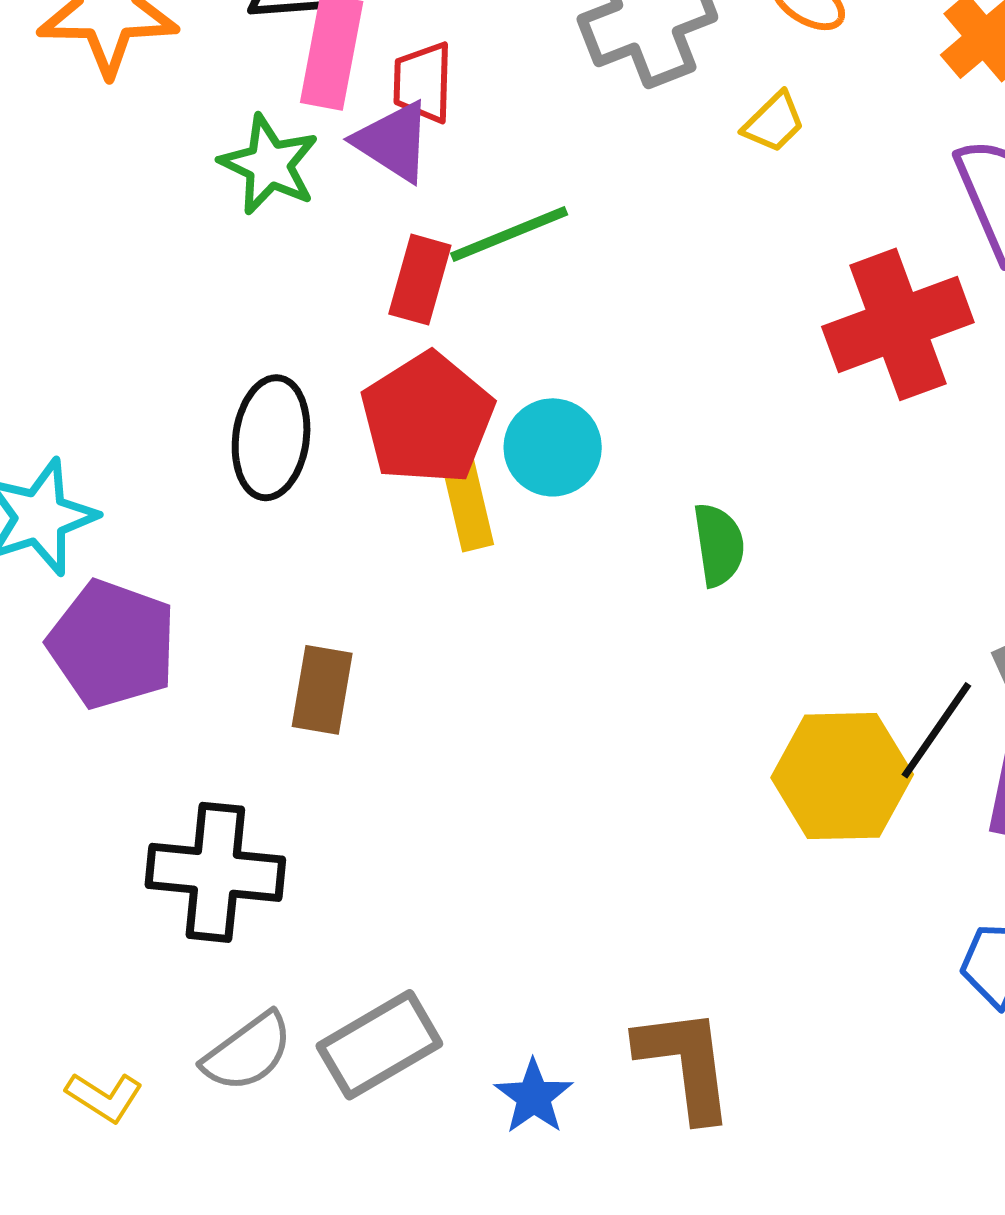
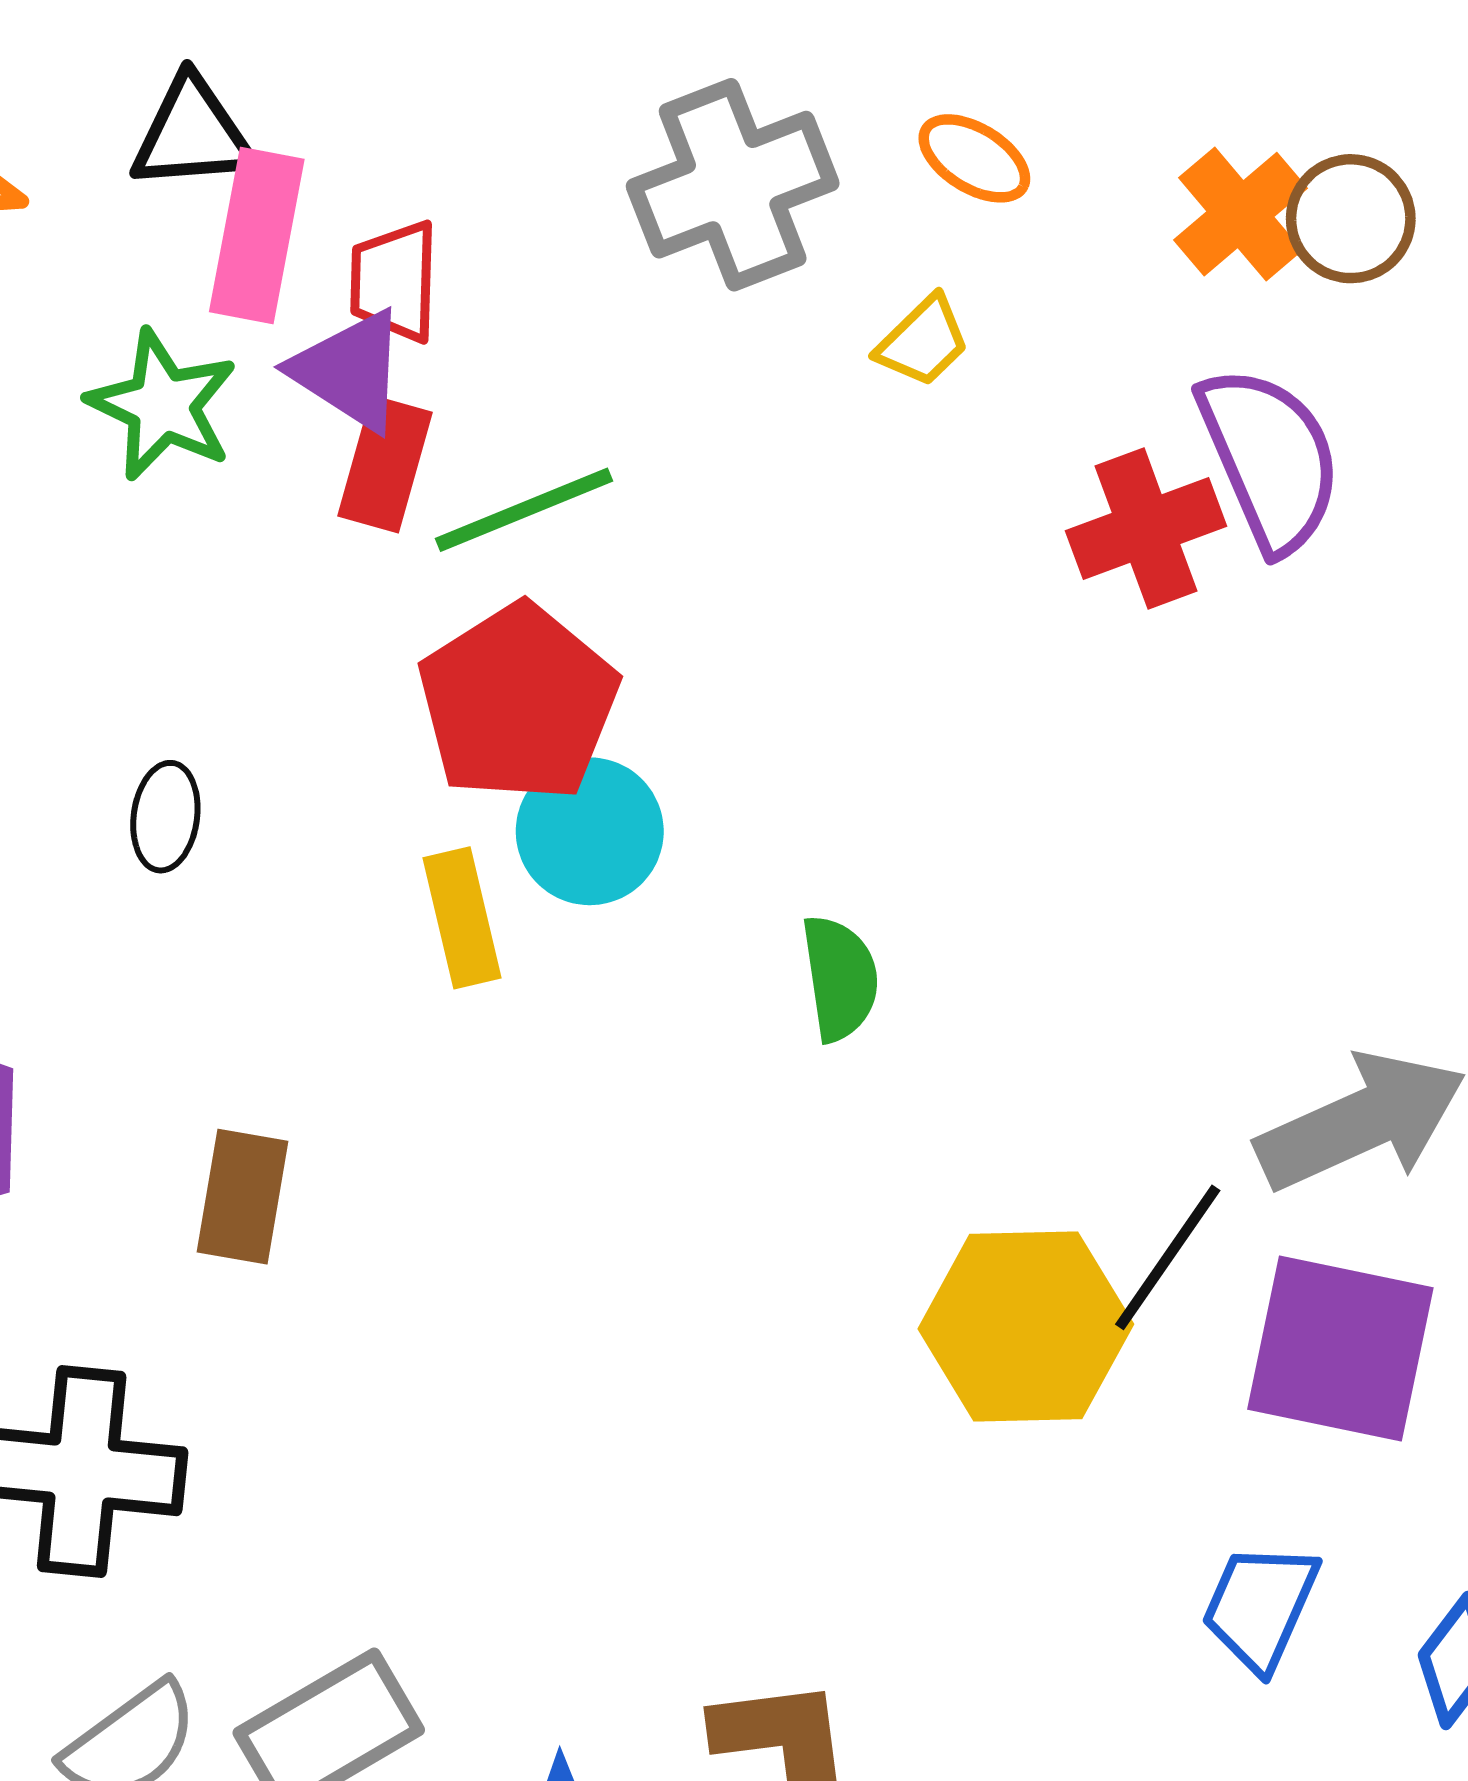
red rectangle: (420, 280) -> (385, 464), moved
red cross: (898, 324) -> (1146, 528), moved, size x0.7
red pentagon: (427, 418) -> (518, 703), moved
black ellipse: (271, 438) -> (165, 817), size x0.6

